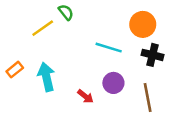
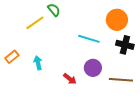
cyan arrow: (46, 77) -> (38, 63), size x0.6
brown line: (148, 98) -> (121, 80), turned -75

